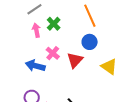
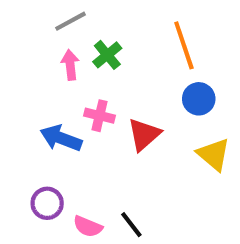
blue circle: (90, 42) -> (199, 99), moved
pink cross: (53, 53) -> (100, 116), turned -32

